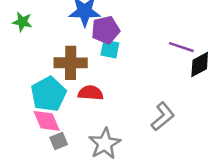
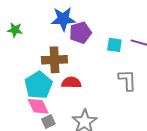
cyan square: (110, 49) -> (114, 45), moved
gray L-shape: (163, 117) -> (127, 80), moved, turned -50

